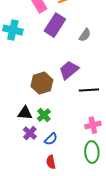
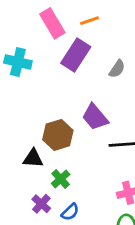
purple trapezoid: (69, 70) -> (95, 117), turned -90
black triangle: (25, 113) -> (33, 158), moved

